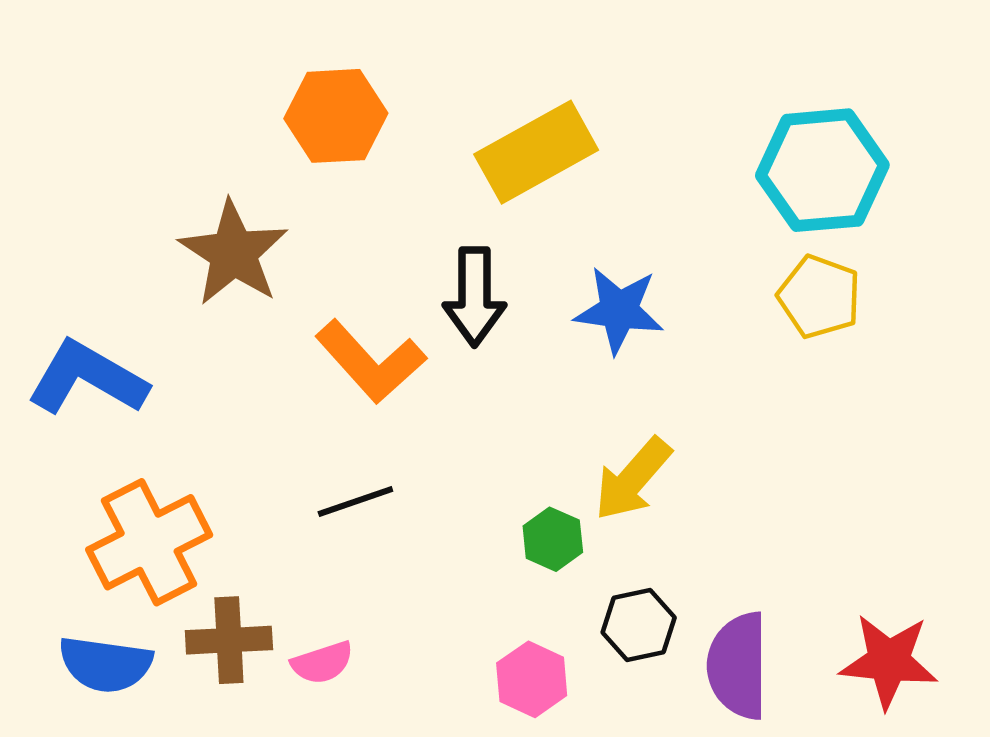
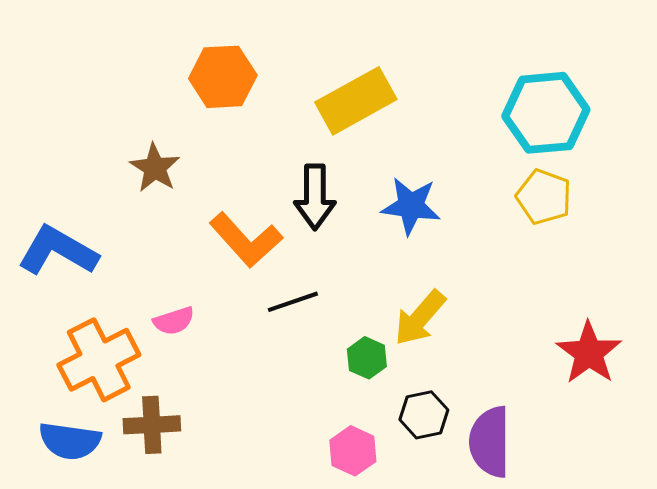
brown star: (233, 253) -> (155, 168), size x0.7
black line: (355, 502) -> (293, 302), moved
red star: (889, 661) -> (589, 353), moved, turned 30
pink semicircle: (322, 663) -> (174, 321), moved

